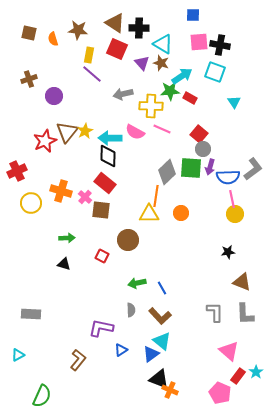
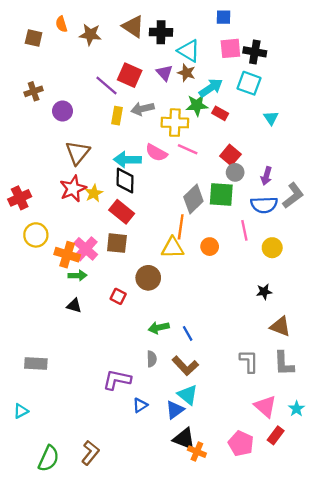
orange semicircle: (53, 39) -> (61, 24), moved
red square: (117, 49) -> (130, 75), moved
yellow rectangle: (89, 55) -> (117, 116), moved
yellow star: (85, 131) -> (94, 193), moved
red star: (45, 141) -> (73, 189), moved
purple arrow: (210, 167) -> (266, 176), moved
orange cross: (61, 191) -> (67, 255), moved
pink cross: (85, 197) -> (86, 249), moved, size x1.5
pink line: (232, 199) -> (244, 230), moved
brown L-shape: (78, 360) -> (90, 453), moved
cyan star: (256, 372) -> (297, 409), moved
pink pentagon: (220, 393) -> (241, 443), moved

